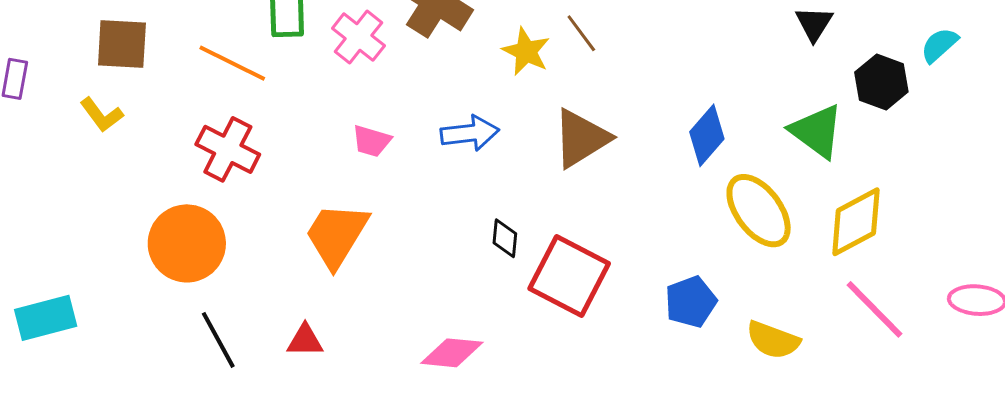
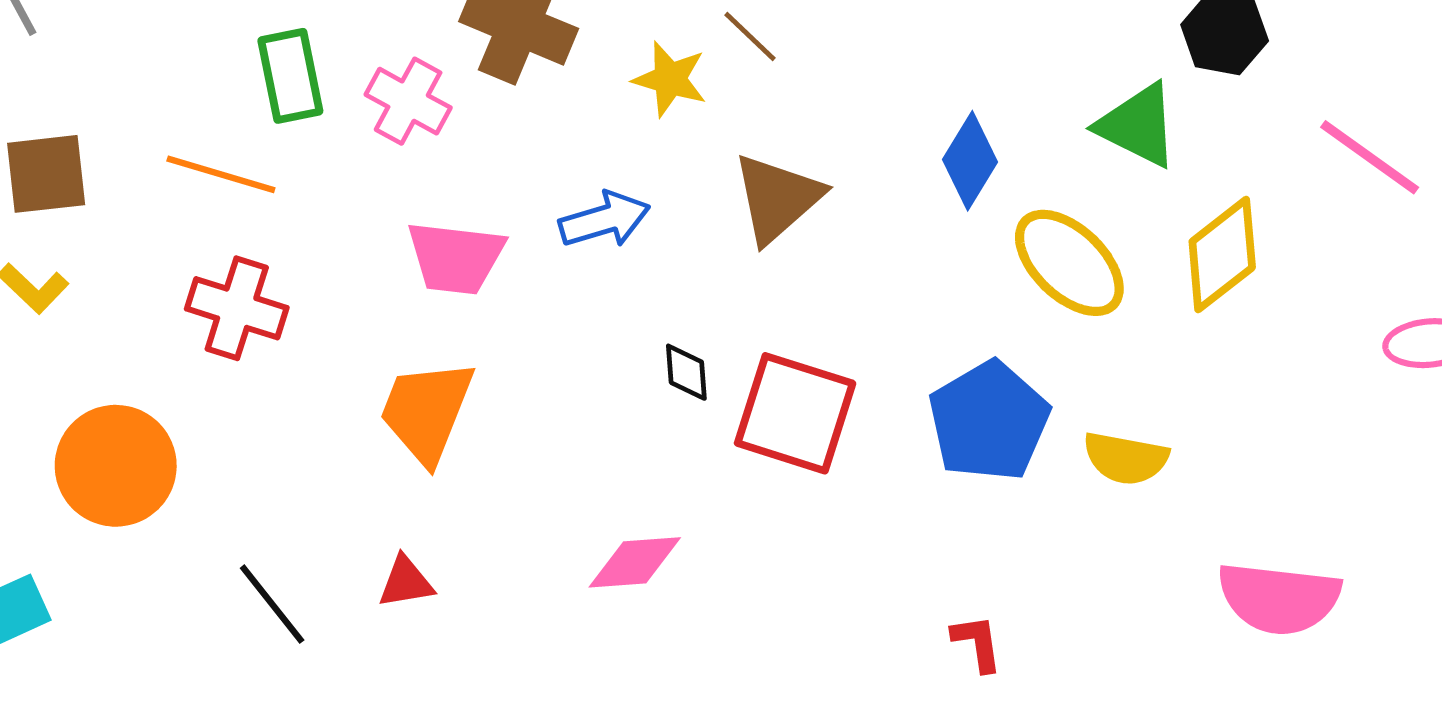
pink trapezoid: (372, 141) -> (456, 258), size x1.6
orange circle: (187, 243) -> (116, 466), moved
blue pentagon: (691, 302) -> (989, 421), size x1.5
pink line: (875, 309) -> (1370, 157), moved

